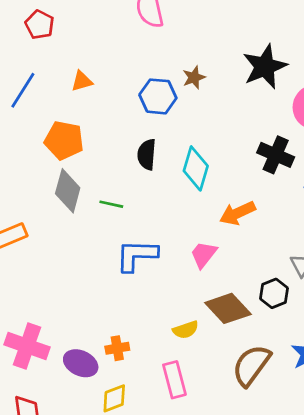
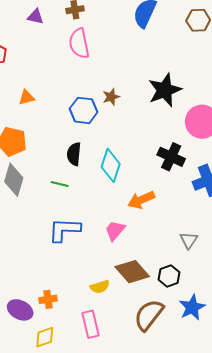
green line: (111, 204) -> (60, 184), moved
black hexagon: (274, 293) -> (169, 276), moved

